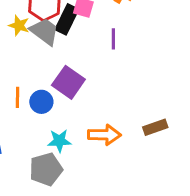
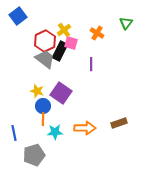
yellow star: (19, 25) -> (37, 91), moved
orange line: (17, 97) -> (43, 119), moved
gray pentagon: (46, 169) -> (34, 155), moved

